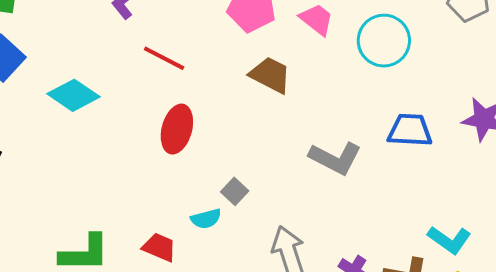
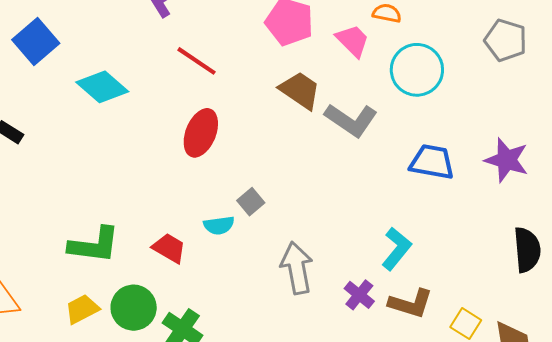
gray L-shape: (335, 158) -> (351, 120), moved
cyan L-shape: (449, 240) -> (396, 249), moved, turned -93

